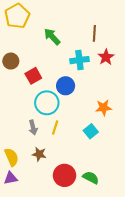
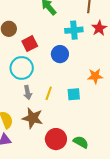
cyan circle: (47, 103) -> (22, 68), moved
cyan square: (91, 131) -> (74, 94), moved, turned 32
brown star: (39, 154) -> (33, 118), size x1.5

